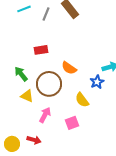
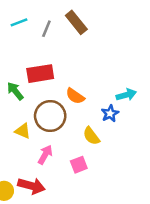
red rectangle: (41, 50) -> (40, 74), size x1.5
green arrow: (21, 74) -> (15, 91), moved
red arrow: (34, 140) -> (31, 186), size x1.5

